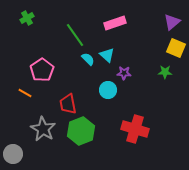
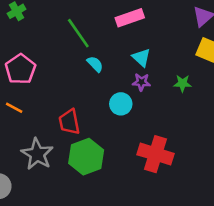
cyan triangle: (107, 55) -> (141, 58), moved
pink pentagon: (42, 70) -> (20, 69), moved
green star: (165, 72) -> (183, 83), moved

